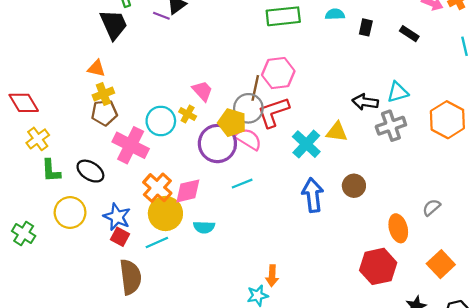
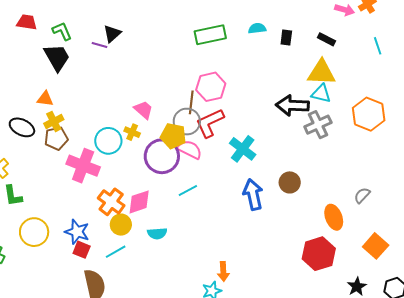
cyan triangle: (398, 92) -> (321, 94), turned 35
black arrow: (365, 102) -> (292, 105), size x1.4
yellow triangle: (337, 132) -> (321, 72), moved, size x1.4
black ellipse: (90, 171) -> (22, 127), moved
yellow circle: (165, 214) -> (121, 225), size x0.7

